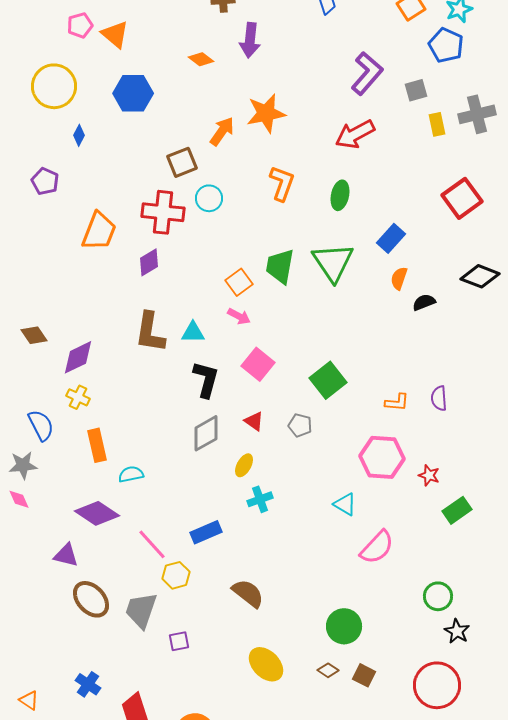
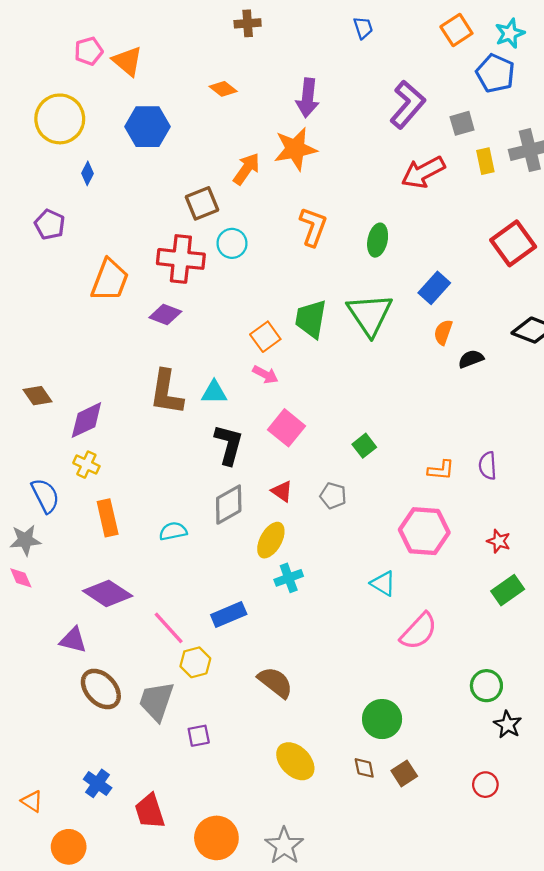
purple arrow: (250, 40) -> (308, 98), moved
red arrow: (355, 134) -> (423, 172), moved
purple diamond: (149, 262) -> (165, 315), turned 52
green square: (328, 380) -> (364, 446), size x0.6
yellow ellipse: (244, 465) -> (271, 540), size x1.4
cyan semicircle: (131, 474) -> (173, 531), moved
red star: (429, 475) -> (499, 541), moved
brown diamond: (328, 670) -> (364, 768), turned 45
brown square: (364, 675) -> (404, 773), turned 30
red circle: (437, 685) -> (485, 785), size x0.5

